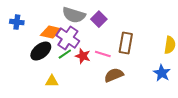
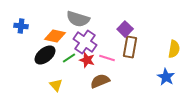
purple square: (99, 19) -> (125, 29), moved
purple cross: (68, 38) -> (85, 42), moved
brown semicircle: (114, 75) -> (100, 81), moved
yellow triangle: (52, 81) -> (56, 85), turned 48

